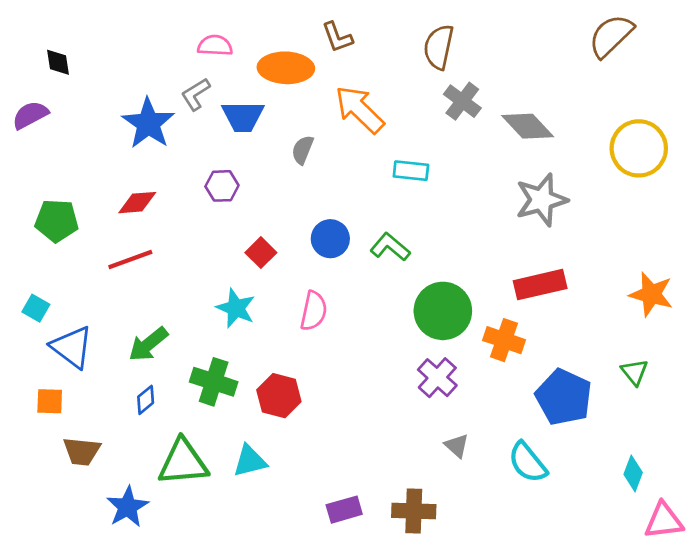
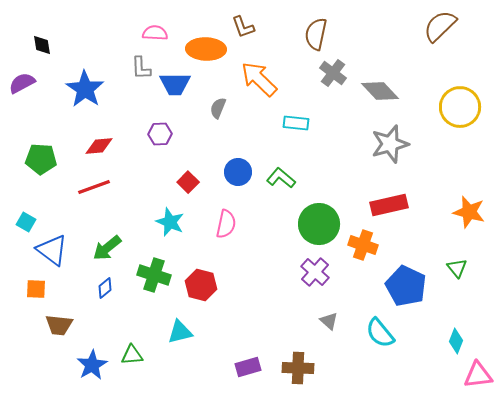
gray L-shape: (196, 94) -> (141, 68), turned -60
blue star: (148, 123) -> (85, 89), moved
green triangle: (183, 462) -> (132, 355), moved, size x0.6

